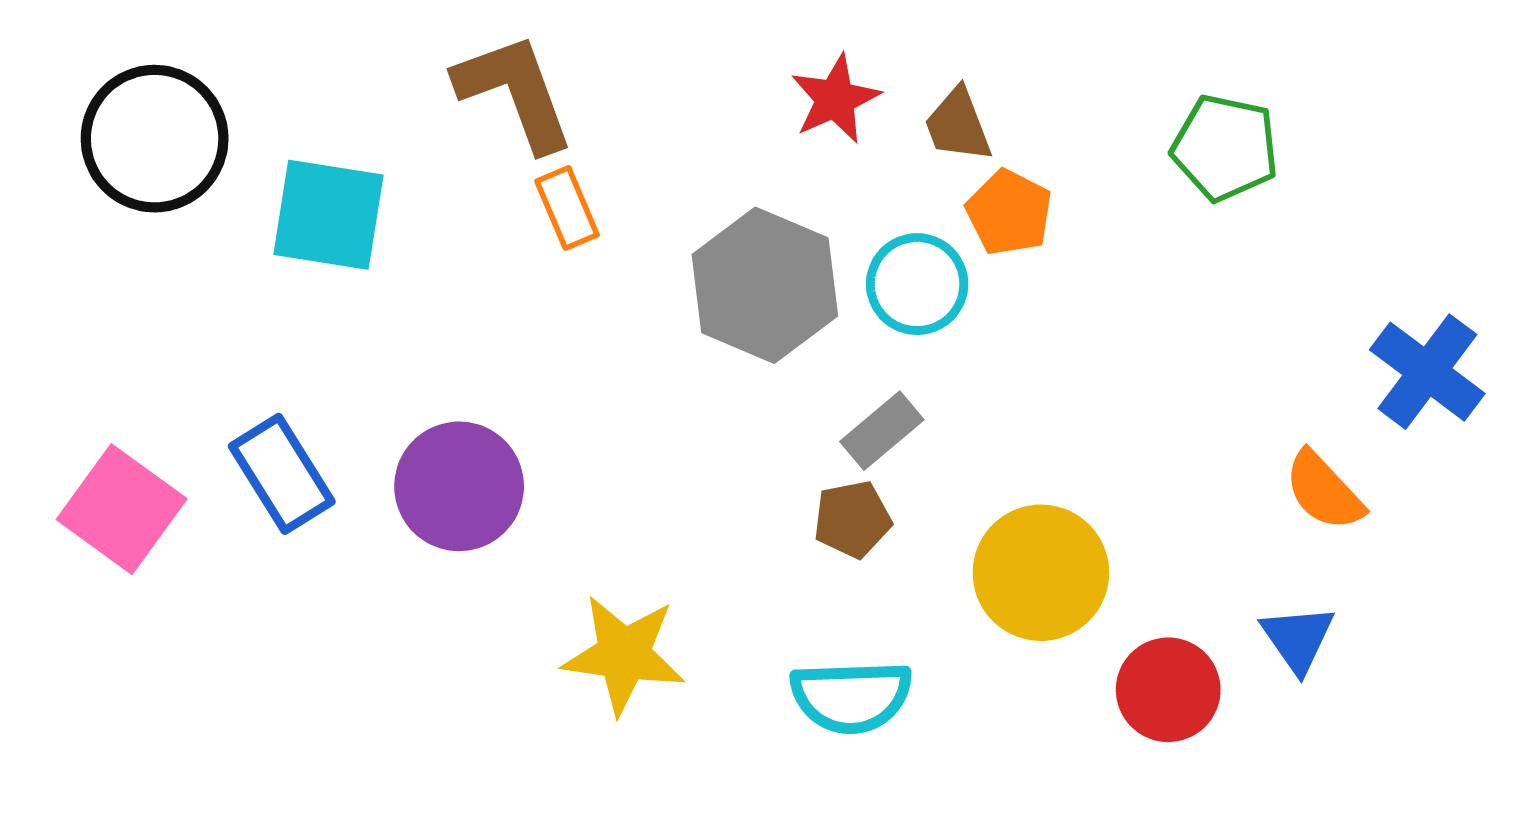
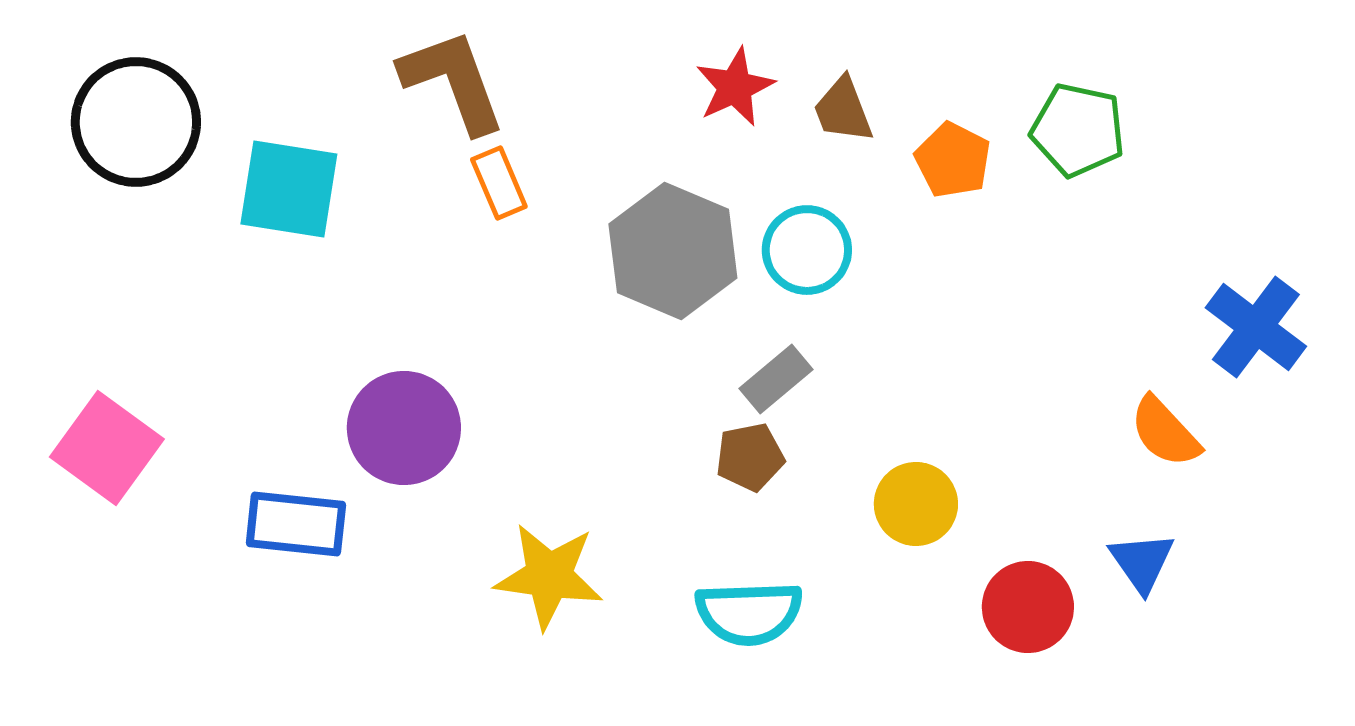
orange pentagon: (1009, 212) -> (953, 160), moved
blue rectangle: (282, 474) -> (296, 524), moved, turned -52
yellow circle: (1041, 573) -> (916, 504), size x0.7

